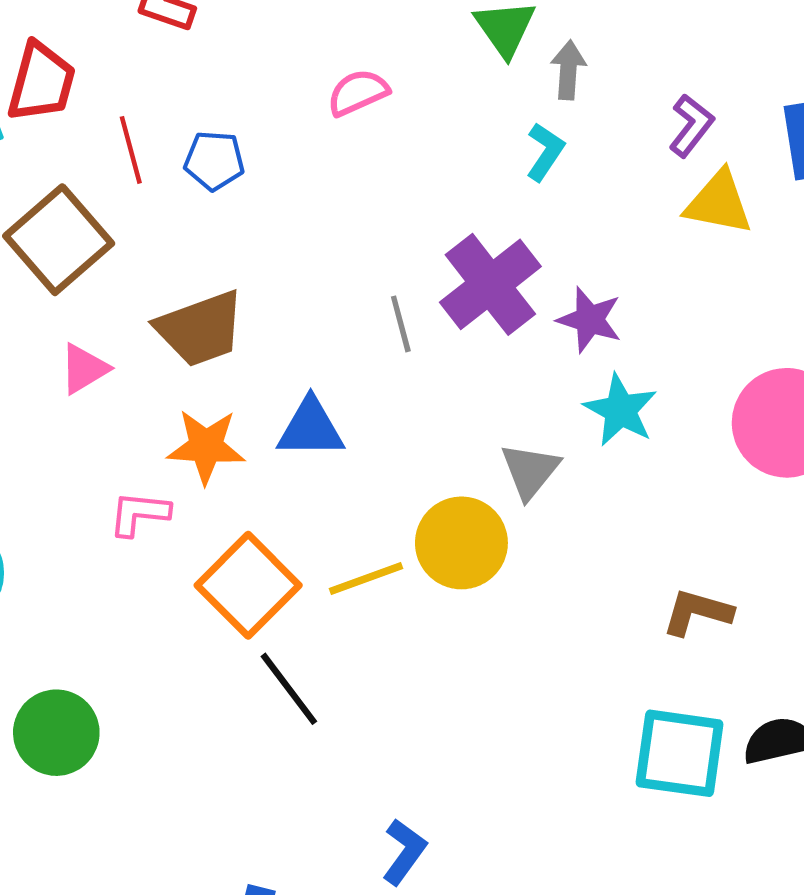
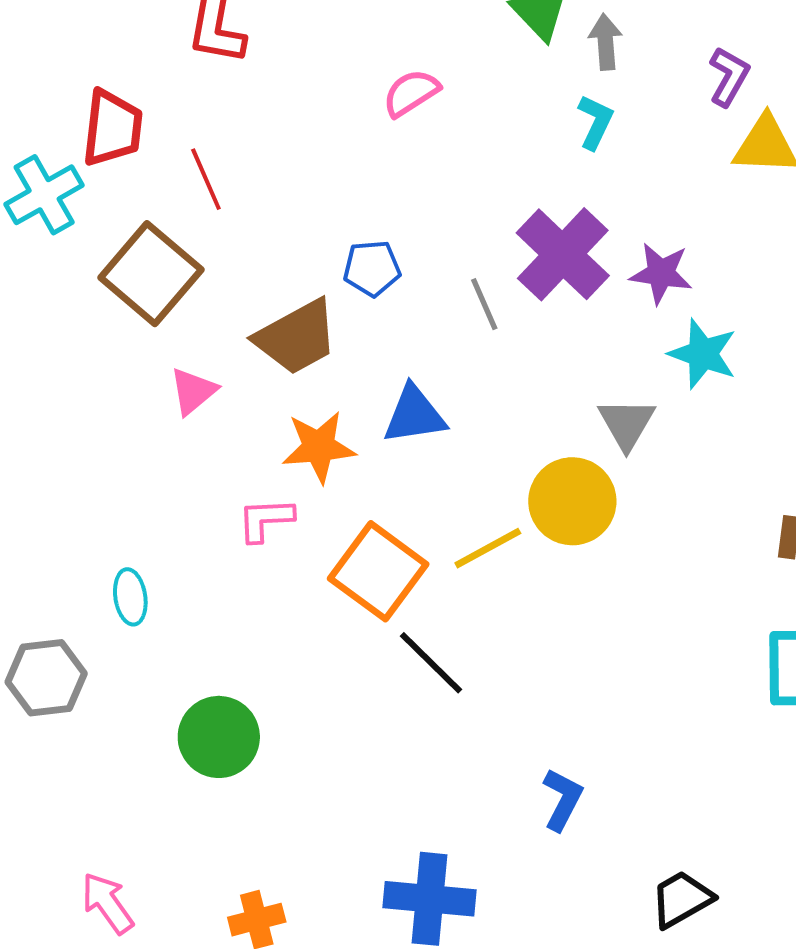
blue pentagon: (214, 161) -> (372, 268), moved

